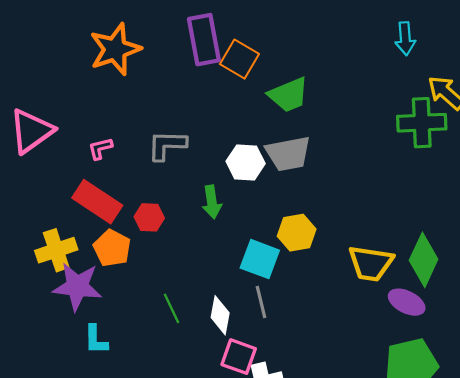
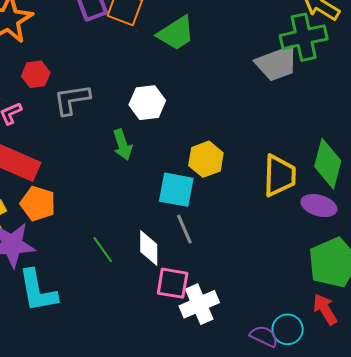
gray trapezoid: (288, 154) -> (277, 63), moved
red hexagon: (149, 217) -> (36, 74), moved
yellow trapezoid: (371, 263) -> (279, 176), turned -87
cyan L-shape: (96, 340) -> (38, 291), size x1.6

